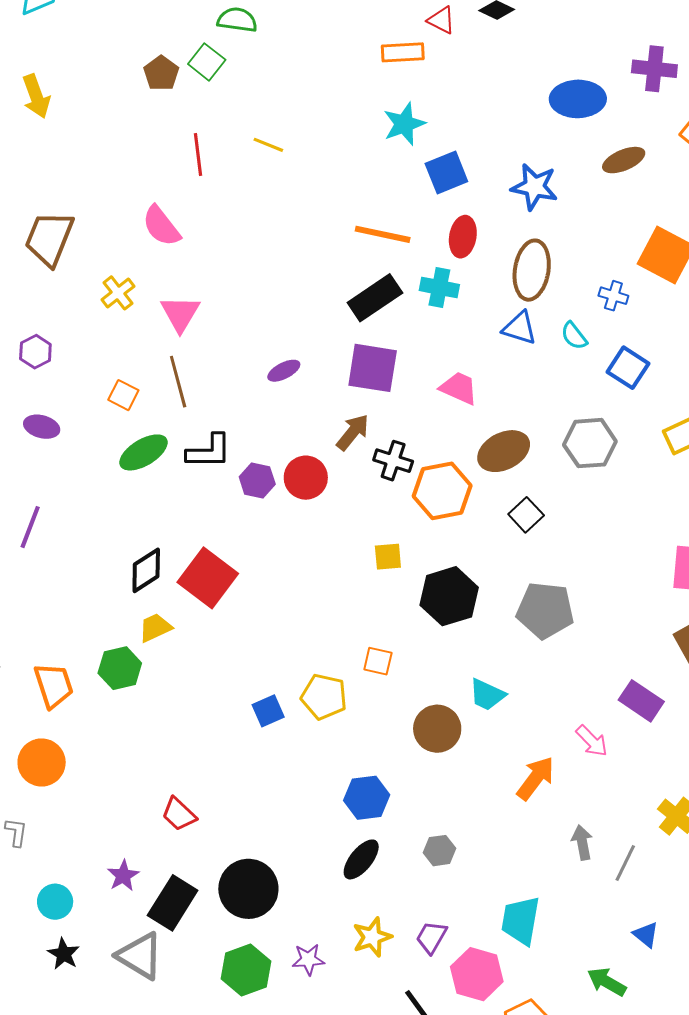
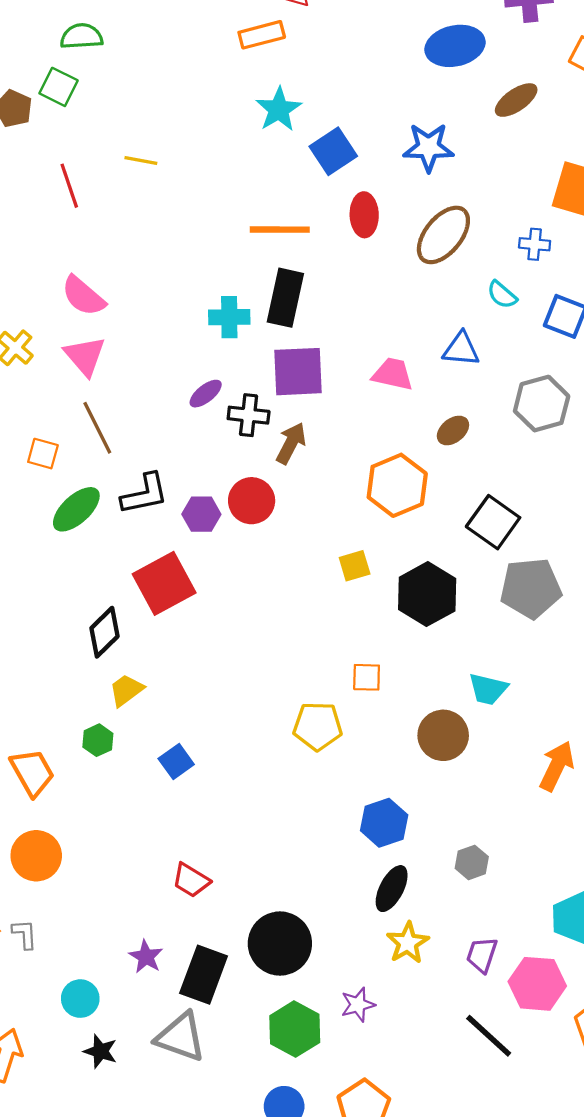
pink semicircle: (161, 226) -> (83, 296), moved
brown ellipse: (532, 270) -> (443, 235), turned 42
cyan cross: (439, 287) -> (229, 317), moved
black rectangle: (375, 298) -> (285, 298), turned -32
blue triangle: (520, 328) -> (461, 349), moved
brown ellipse: (504, 451) -> (453, 430), size x0.6
black cross: (393, 461) -> (249, 415), moved
black square: (526, 515) -> (493, 522), moved, size x1.4
red square: (208, 578) -> (164, 583), moved, turned 36
green hexagon: (120, 668) -> (98, 740), size x0.7
blue square: (268, 711) -> (176, 761), moved
yellow star: (372, 937) -> (408, 943), moved

